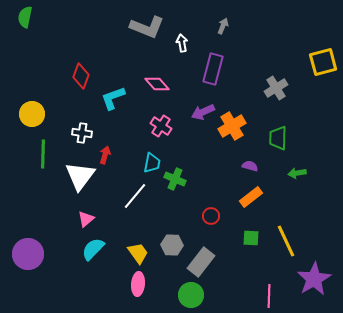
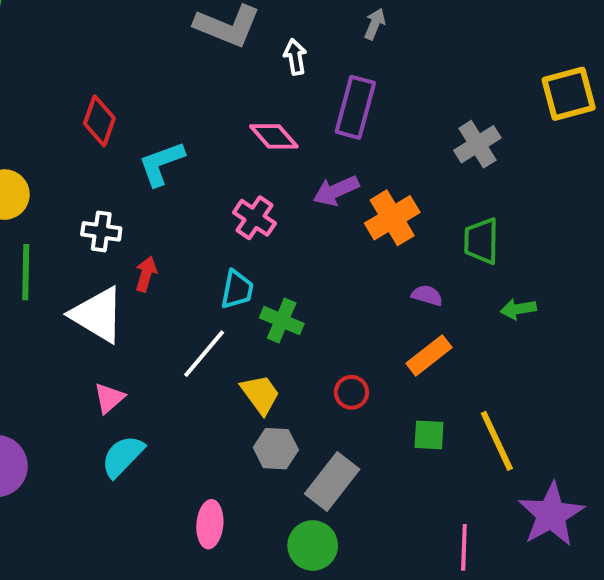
pink diamond: (157, 84) -> (274, 136), moved
white triangle: (80, 176) -> (97, 315), turned -36
yellow trapezoid: (138, 253) -> (260, 394), moved

